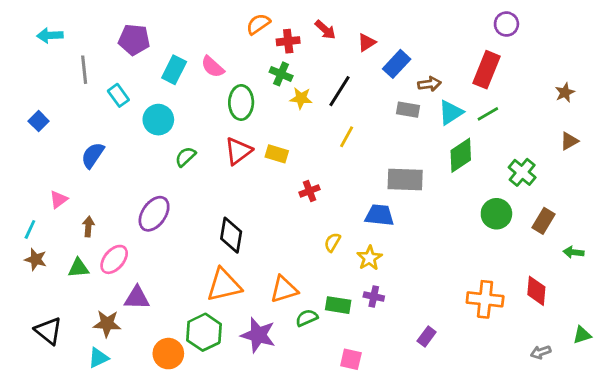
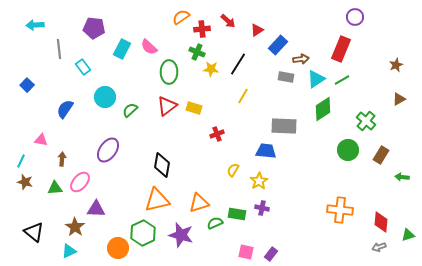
cyan circle: (158, 120) -> (105, 97), moved
pink triangle: (58, 199) -> (41, 140), turned 48
red diamond: (536, 291) -> (381, 222), moved
brown star: (107, 324) -> (75, 227), turned 30
purple rectangle: (427, 336) -> (271, 254), moved

